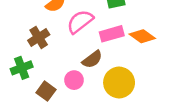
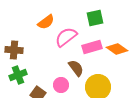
brown cross: (39, 37) -> (14, 50), moved, turned 36
brown semicircle: (92, 59) -> (76, 68), turned -90

